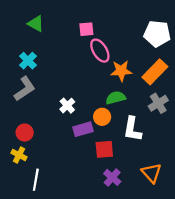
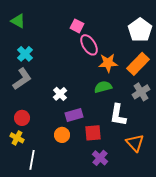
green triangle: (36, 24) -> (18, 21), moved
pink square: (86, 29) -> (77, 26), turned 32
white pentagon: (157, 34) -> (140, 30), turned 30
orange circle: (102, 117) -> (62, 135), moved
orange triangle: (152, 173) -> (135, 143), moved

